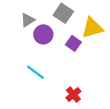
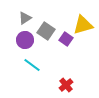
gray square: (63, 13) -> (46, 31), moved
purple circle: (43, 34) -> (25, 40), moved

